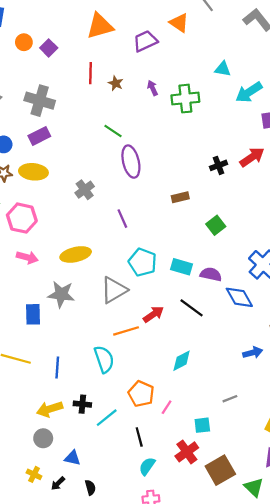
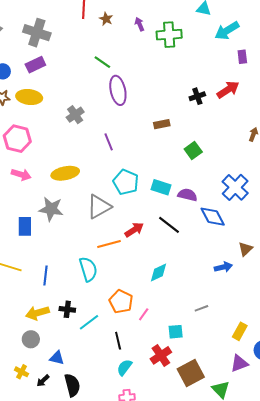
black semicircle: (90, 487) -> (72, 385), size x1.6

